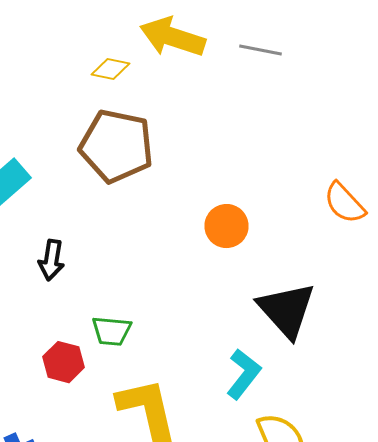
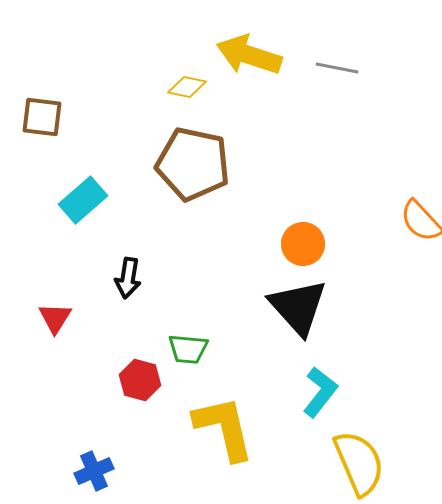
black triangle: (286, 310) -> (298, 307), moved

